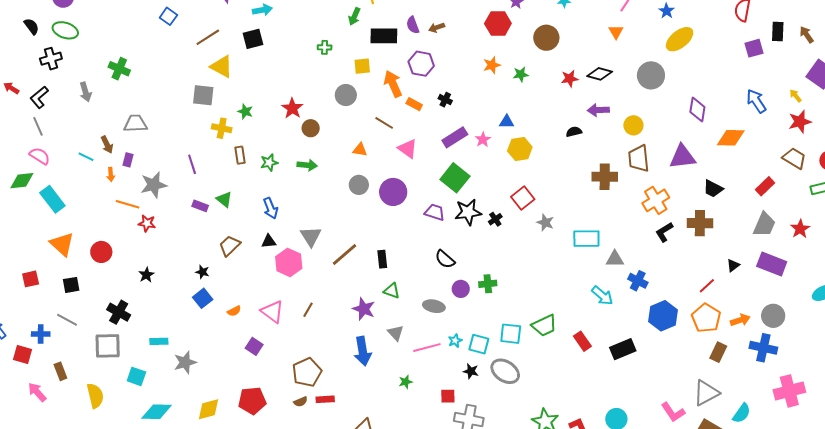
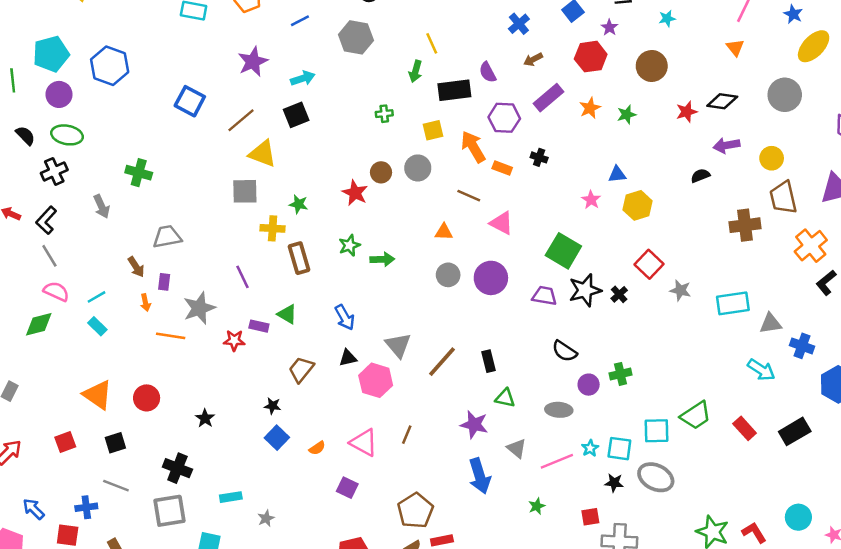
blue square: (168, 16) -> (190, 101), size x1.4
brown arrow: (437, 28) -> (533, 59), moved
brown circle: (311, 128) -> (381, 172), moved
purple rectangle: (455, 137) -> (548, 98), moved
brown rectangle: (240, 155) -> (299, 258), size x1.4
cyan line: (86, 157) -> (97, 297), moved, turned -49
green star: (269, 163) -> (349, 245), moved
cyan rectangle: (52, 199) -> (97, 326), moved, size x0.6
red star: (147, 223) -> (234, 340), moved
gray star: (185, 362) -> (266, 518), size x0.6

